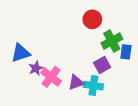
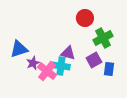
blue rectangle: (126, 52) -> (109, 69), moved
purple triangle: (76, 82) -> (68, 53), moved, turned 35
cyan cross: (93, 86) -> (61, 66), moved

